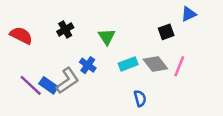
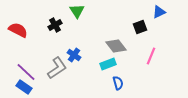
green triangle: (107, 37) -> (77, 11), moved
cyan rectangle: (128, 64) -> (108, 64), moved
gray diamond: (155, 64) -> (116, 46), moved
blue rectangle: (49, 85) -> (24, 87), moved

